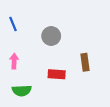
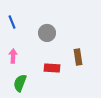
green semicircle: (22, 91) -> (20, 83), turned 114

